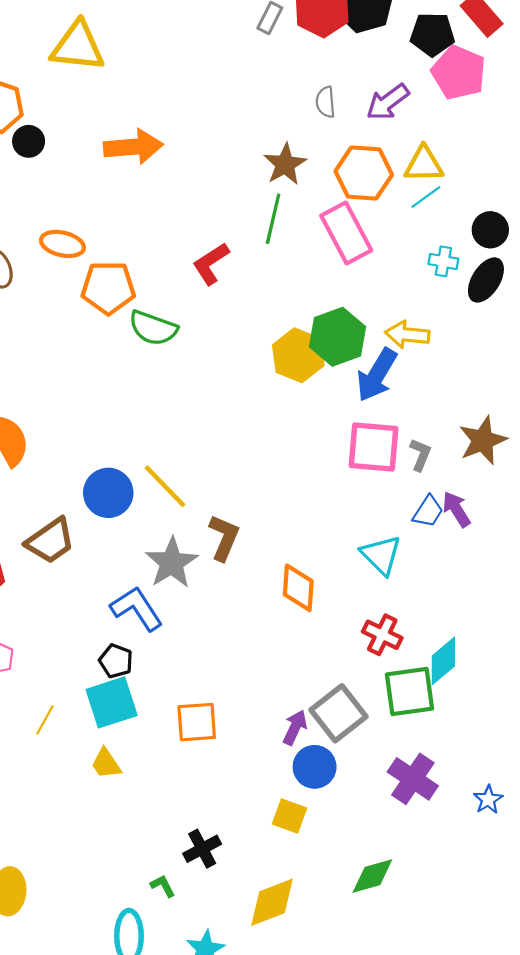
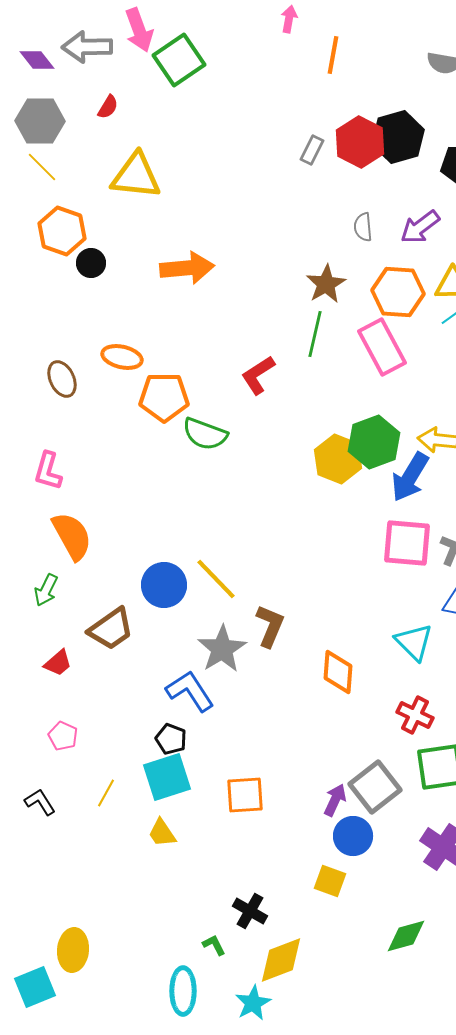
black cross: (202, 849) -> (250, 911), turned -32
yellow diamond: (272, 902) -> (281, 960), moved

